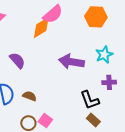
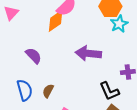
cyan star: (104, 55) -> (119, 24), moved
brown semicircle: (30, 96) -> (48, 91), turned -80

